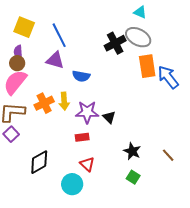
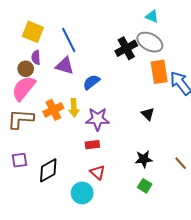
purple semicircle: (18, 52) -> (36, 57), moved
blue semicircle: (81, 76) -> (91, 82), turned 132
black triangle: (109, 117) -> (148, 114), moved
purple square: (11, 134) -> (20, 160), moved, turned 35
black star: (132, 151) -> (144, 159), turned -30

